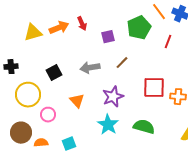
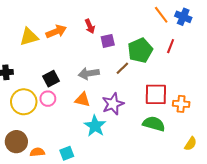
red arrow: (82, 24) -> (90, 26), moved
green pentagon: (139, 28) -> (140, 50), moved
orange triangle: (77, 101) -> (82, 100), moved, turned -35
pink circle: (48, 115) -> (48, 99), moved
cyan star: (108, 125) -> (95, 126), moved
green semicircle: (144, 127) -> (154, 124), moved

